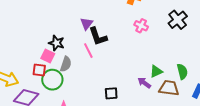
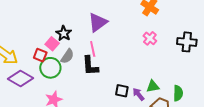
black cross: (178, 20) -> (187, 42), turned 30
purple triangle: (87, 24) -> (98, 22), size x1.5
black L-shape: (98, 36) -> (90, 66), moved
black square: (111, 93) -> (122, 91), moved

